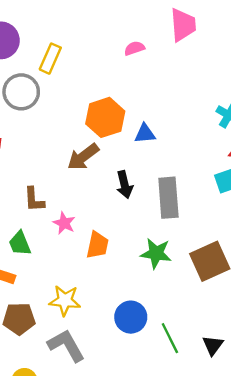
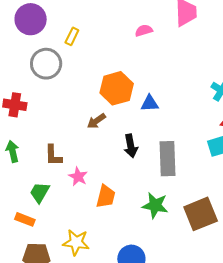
yellow rectangle: (50, 59) -> (72, 36), size x0.7
brown arrow: (83, 157) -> (96, 121), size x0.7
green trapezoid: (20, 243) -> (40, 192), turned 50

